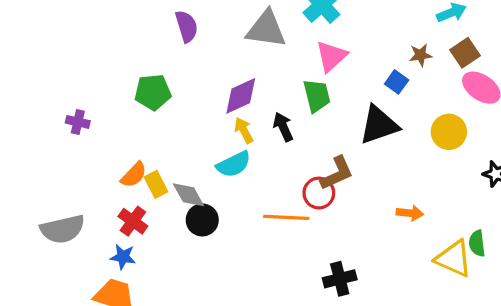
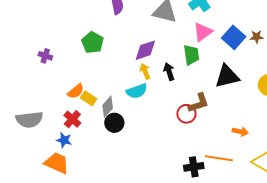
blue square: (397, 82) -> (234, 37), moved, size x1.6
green pentagon: (153, 92) -> (92, 42), turned 30
yellow rectangle: (156, 184) -> (89, 98), turned -35
gray diamond: (188, 195) -> (108, 107), turned 65
orange line: (286, 217) -> (219, 158), moved

